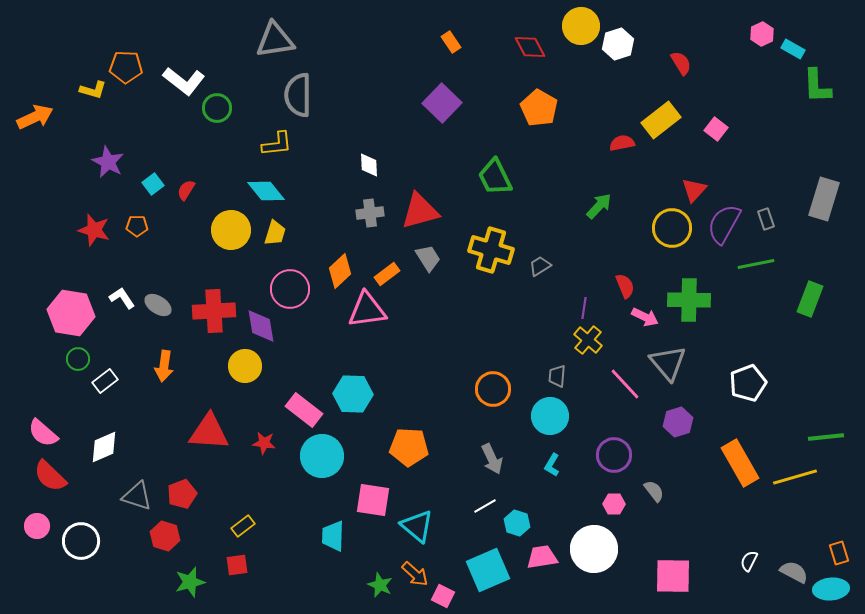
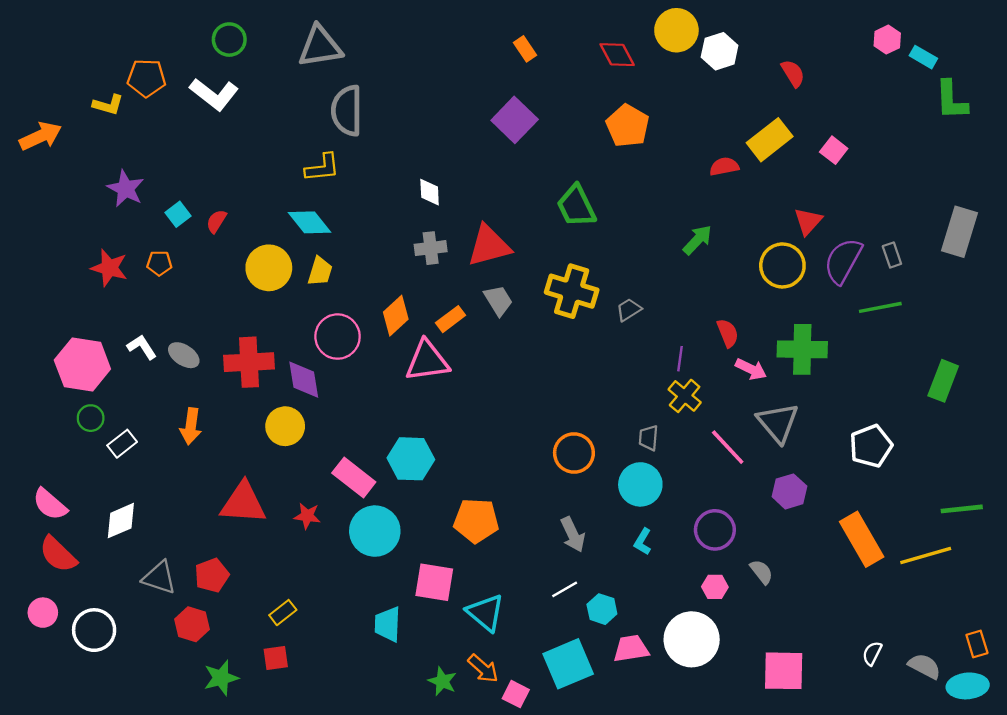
green circle: (217, 108) -> (229, 40), moved
green rectangle: (810, 299) -> (943, 381), moved

